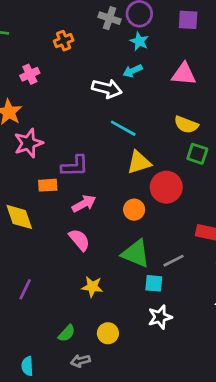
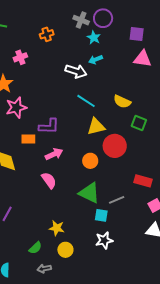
purple square: (188, 20) -> (137, 34), moved
cyan star: (139, 41) -> (94, 38), moved
pink triangle: (184, 74) -> (143, 59), moved
yellow semicircle: (186, 125) -> (122, 102), moved
yellow star: (92, 287) -> (57, 228), moved

